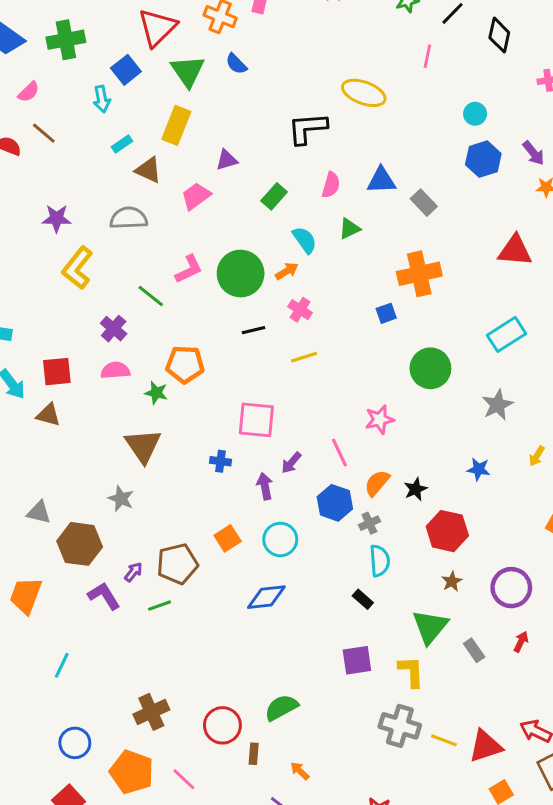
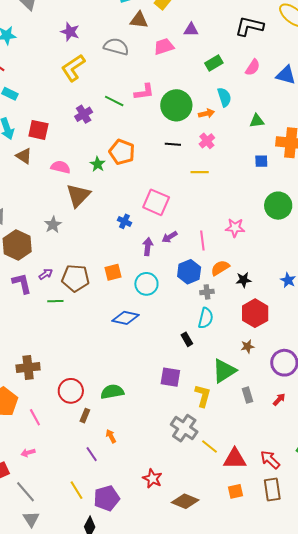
brown triangle: (148, 170) -> (139, 20), turned -36
green triangle: (350, 229) -> (257, 121), moved
green line: (151, 296) -> (114, 101), turned -30
pink semicircle: (115, 370) -> (61, 167), moved

